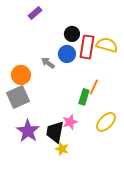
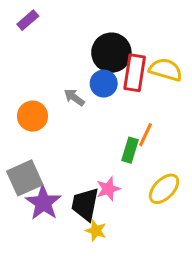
purple rectangle: (35, 13) -> (28, 20), moved
black circle: (72, 34) -> (111, 53), size x1.6
gray square: (18, 97) -> (25, 178), moved

